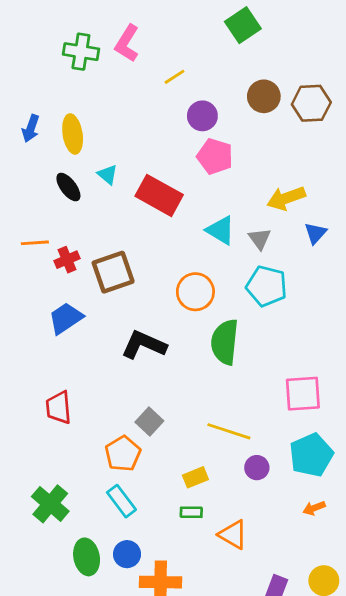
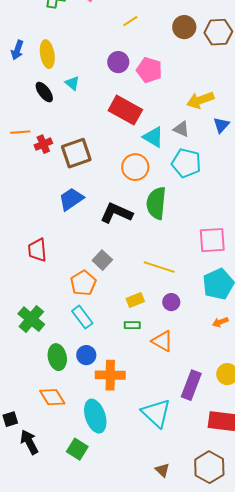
yellow line: (174, 77) -> (130, 21), moved
purple circle: (202, 116) -> (118, 62), moved
red rectangle: (159, 195) -> (125, 110), moved
cyan triangle: (221, 230) -> (153, 137), moved
gray triangle: (260, 239) -> (181, 129), turned -30
blue trapezoid: (66, 318) -> (71, 199), moved
black L-shape: (144, 345) -> (116, 213), moved
purple circle: (257, 468) -> (171, 302), moved

